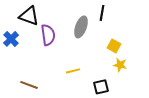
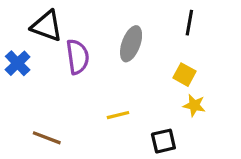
black line: (102, 13) -> (189, 23), moved

